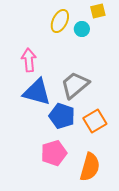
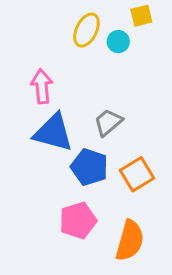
gray trapezoid: (75, 85) -> (108, 122), size x0.7

